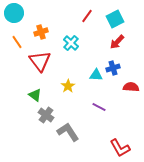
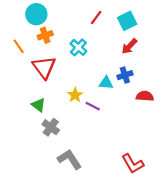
cyan circle: (14, 13) -> (36, 14), moved
purple line: (99, 107) -> (93, 106), moved
gray L-shape: (68, 132) -> (70, 159), moved

